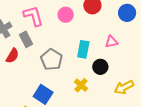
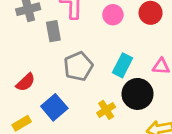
red semicircle: (12, 56) -> (26, 82), moved
black circle: (100, 67) -> (138, 94), size x1.5

